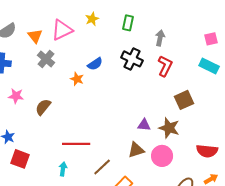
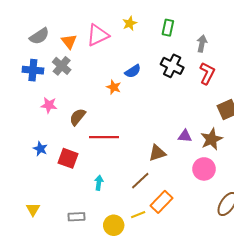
gray cross: (46, 59) -> (62, 66), moved
brown star: (169, 128) -> (211, 139), turned 30
red line: (76, 144) -> (104, 137), moved
brown triangle: (136, 150) -> (157, 153), moved
red square: (20, 159) -> (68, 158), moved

